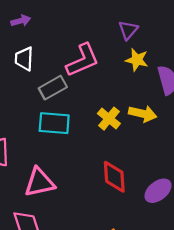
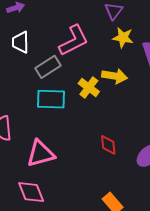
yellow arrow: (143, 114) -> (115, 76), moved
yellow cross: (109, 119) -> (89, 88), moved
red diamond: (114, 177) -> (108, 145), size x0.7

